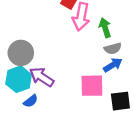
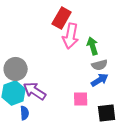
pink square: (92, 86) -> (81, 99), size x0.7
blue semicircle: (31, 101) -> (25, 113), turned -56

